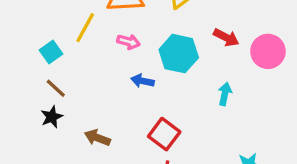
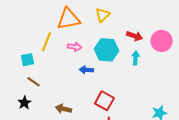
cyan square: (51, 52) -> (27, 60), turned 32
cyan arrow: (225, 94) -> (135, 58), moved
black star: (52, 117) -> (24, 103), moved

